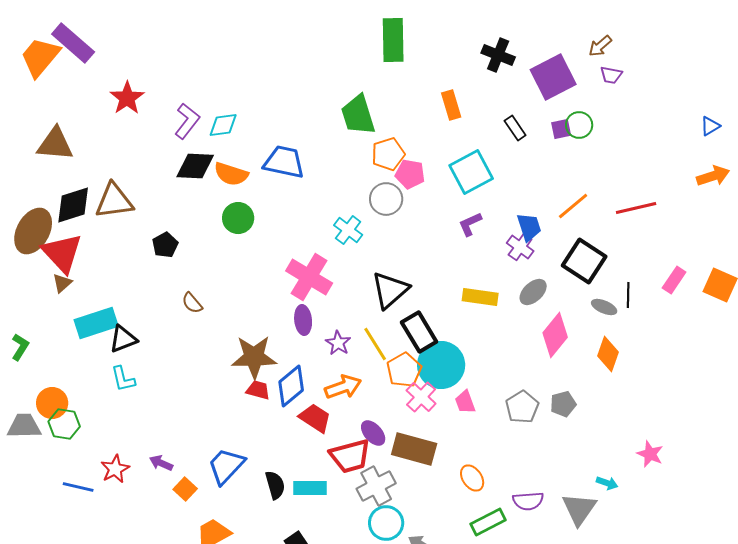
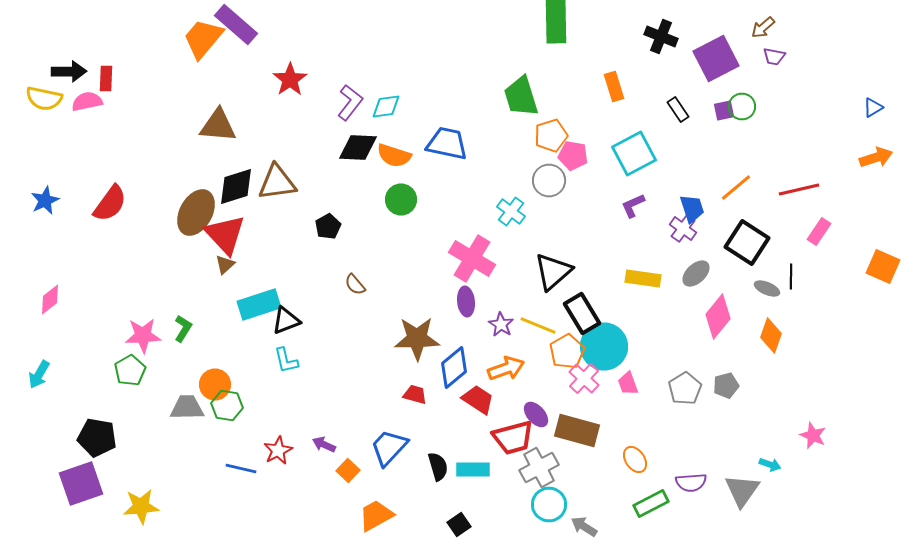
pink rectangle: (674, 280) -> (819, 232), moved
yellow line: (375, 344) -> (538, 326), turned -36
red trapezoid: (258, 390) -> (415, 394), moved

